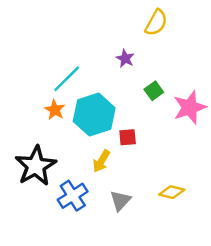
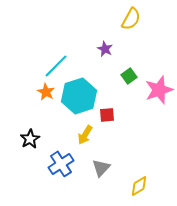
black star: (36, 166) -> (30, 139), size x0.6
yellow diamond: (172, 192) -> (139, 186), moved, turned -45

